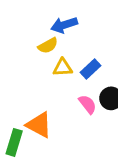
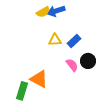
yellow semicircle: (48, 46) -> (43, 12), moved

